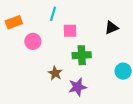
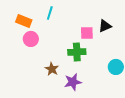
orange rectangle: (14, 22) -> (24, 21), moved, turned 42
pink square: (70, 31) -> (87, 33), moved

